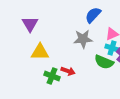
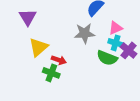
yellow triangle: (40, 52) -> (38, 47), turned -42
red arrow: (68, 71) -> (59, 60), moved

